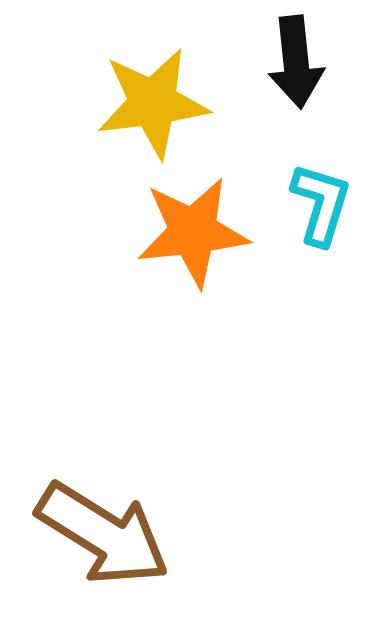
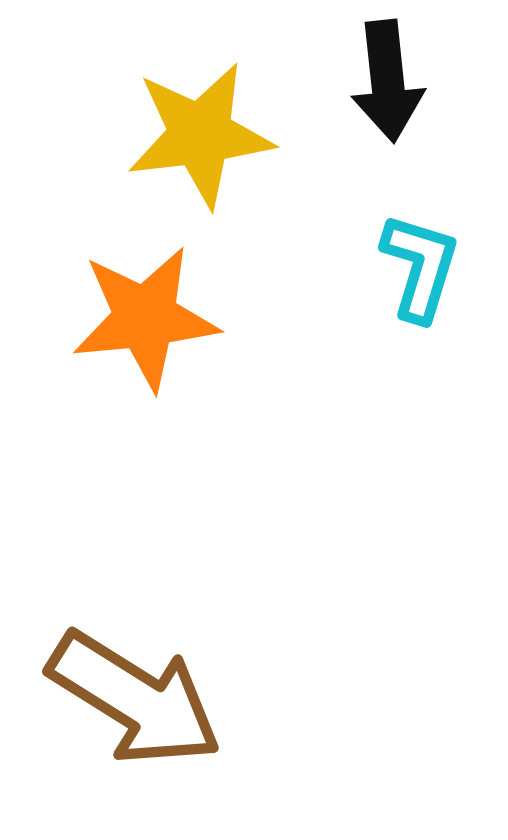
orange star: (193, 232) -> (145, 318), moved

